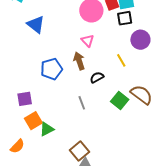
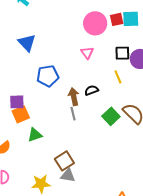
black square: (125, 18) -> (122, 53), moved
blue triangle: (36, 24) -> (27, 43), moved
brown arrow: (79, 61) -> (74, 97), moved
orange square: (33, 121) -> (21, 114), moved

